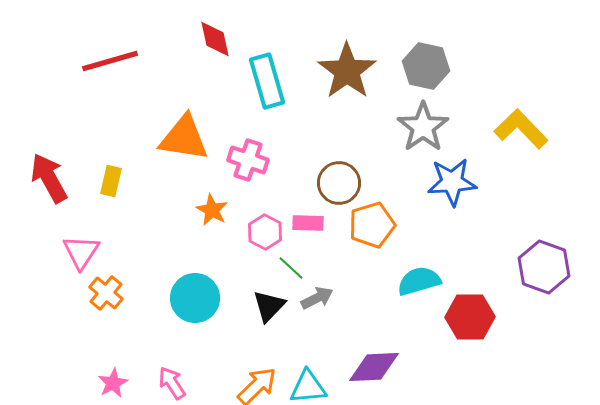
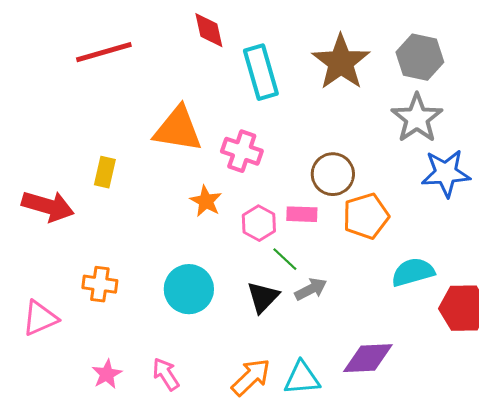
red arrow: (49, 178) -> (48, 206), moved, turned 135
pink triangle: (81, 252) -> (40, 318), moved, turned 33
orange cross: (106, 293) -> (100, 284), turned -32

